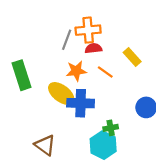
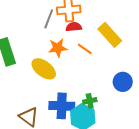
yellow rectangle: (132, 57) -> (110, 35), size x1.4
blue cross: (81, 103) -> (62, 106), moved

